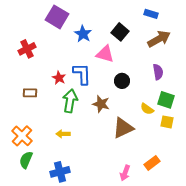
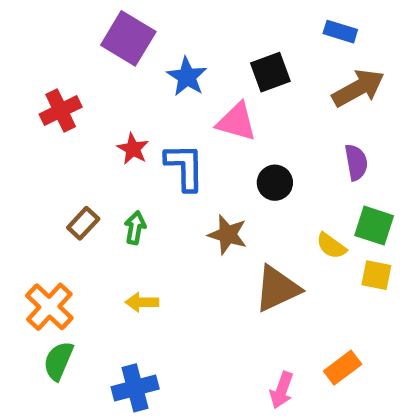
black square: (120, 32) -> (270, 72), turned 30
red star: (59, 78) -> (133, 149), moved
brown rectangle: (30, 93) -> (83, 223), moved, turned -48
green arrow: (70, 101) -> (135, 228), moved, size x0.6

